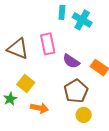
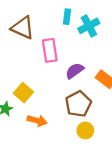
cyan cross: (82, 20) -> (89, 26), turned 30
brown triangle: (18, 49) -> (23, 28), moved
purple semicircle: (71, 61) -> (75, 71), turned 108

